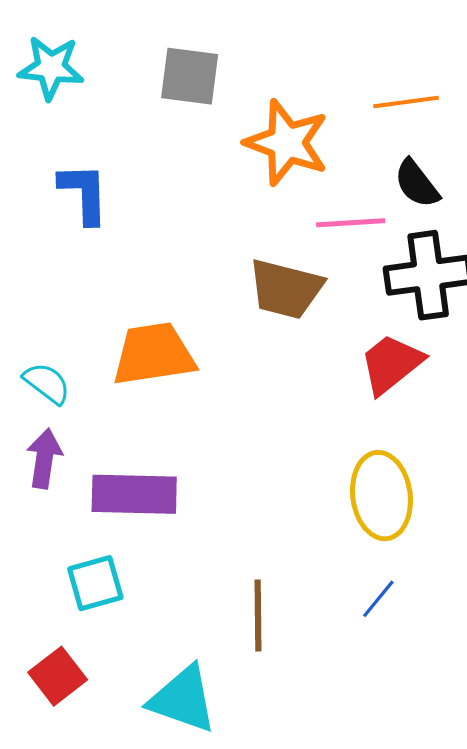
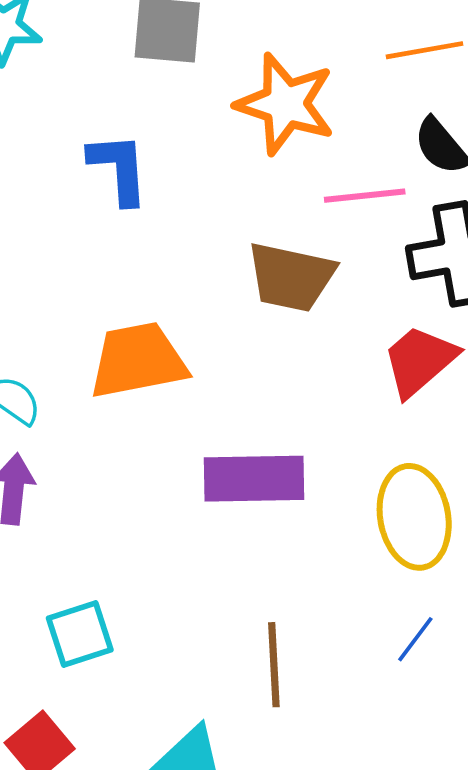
blue L-shape: (84, 193) -> (119, 168), moved
purple rectangle: (134, 494) -> (254, 479), moved

